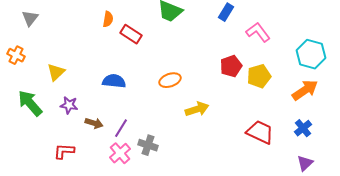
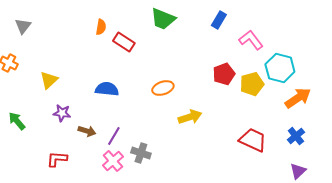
cyan hexagon: (311, 54) -> (280, 68), moved
green arrow: (30, 103) -> (17, 121), moved, size x0.7

